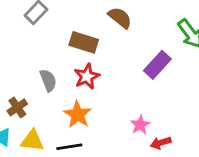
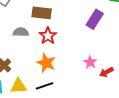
gray semicircle: (48, 80) -> (21, 32), moved, turned -56

